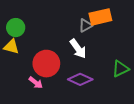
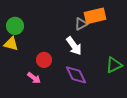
red circle: (46, 64) -> (44, 60), size x0.6
purple diamond: (80, 79) -> (76, 75), turned 40

